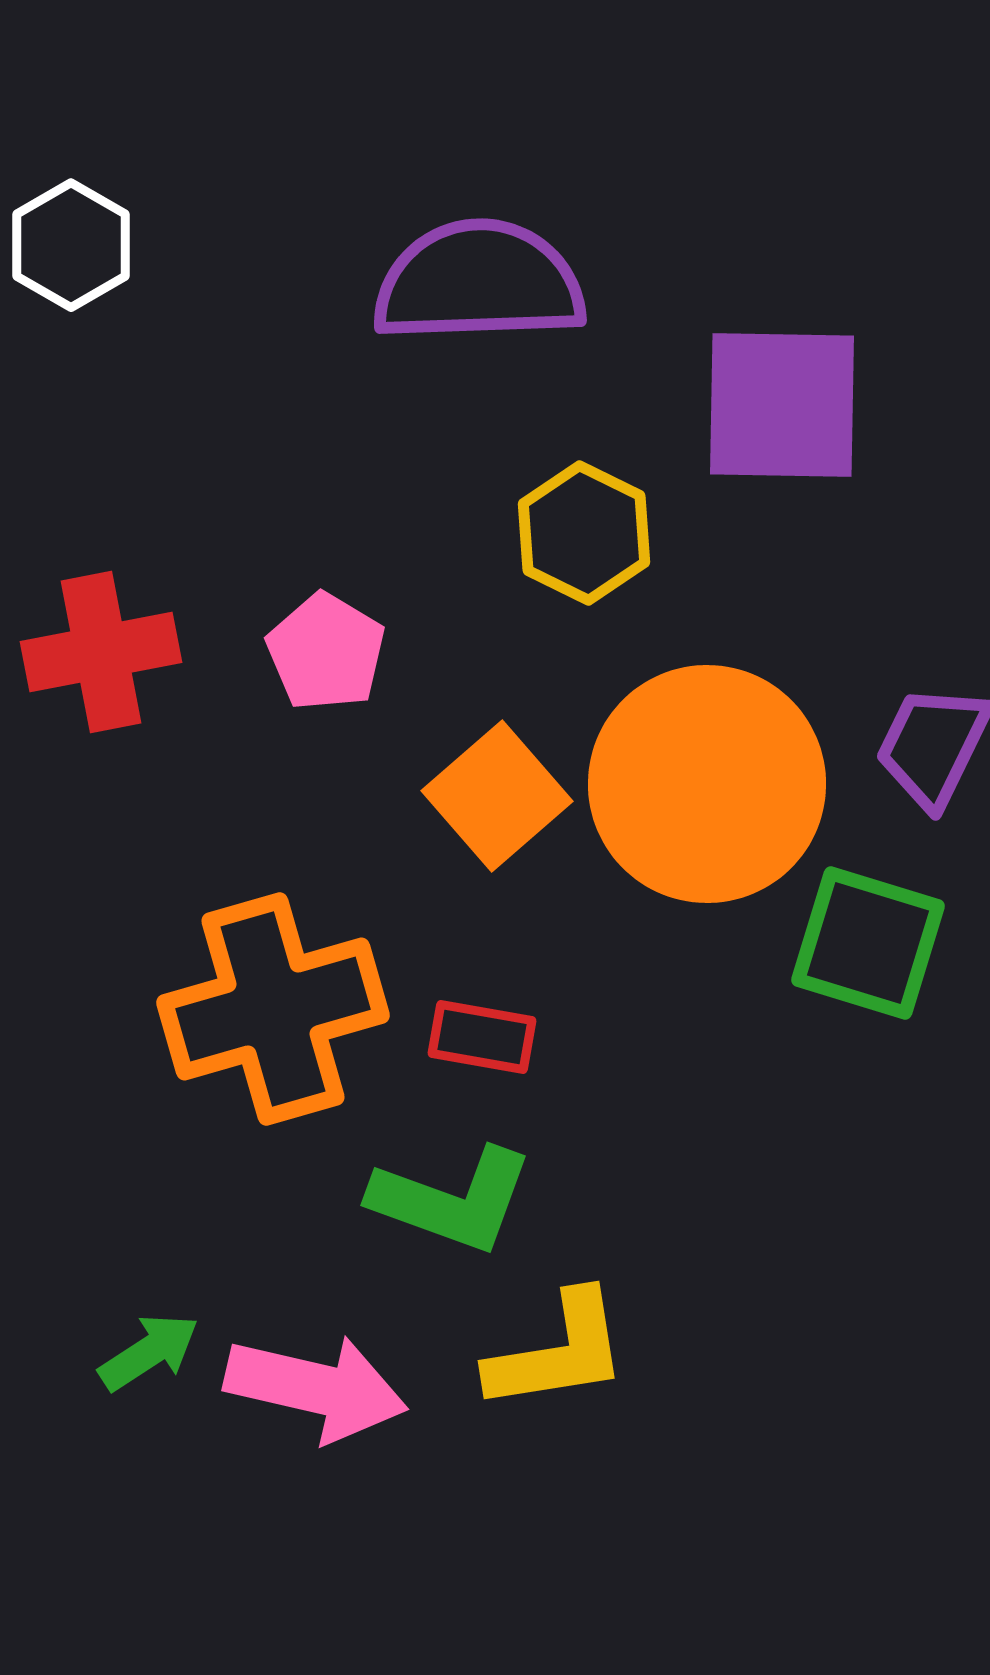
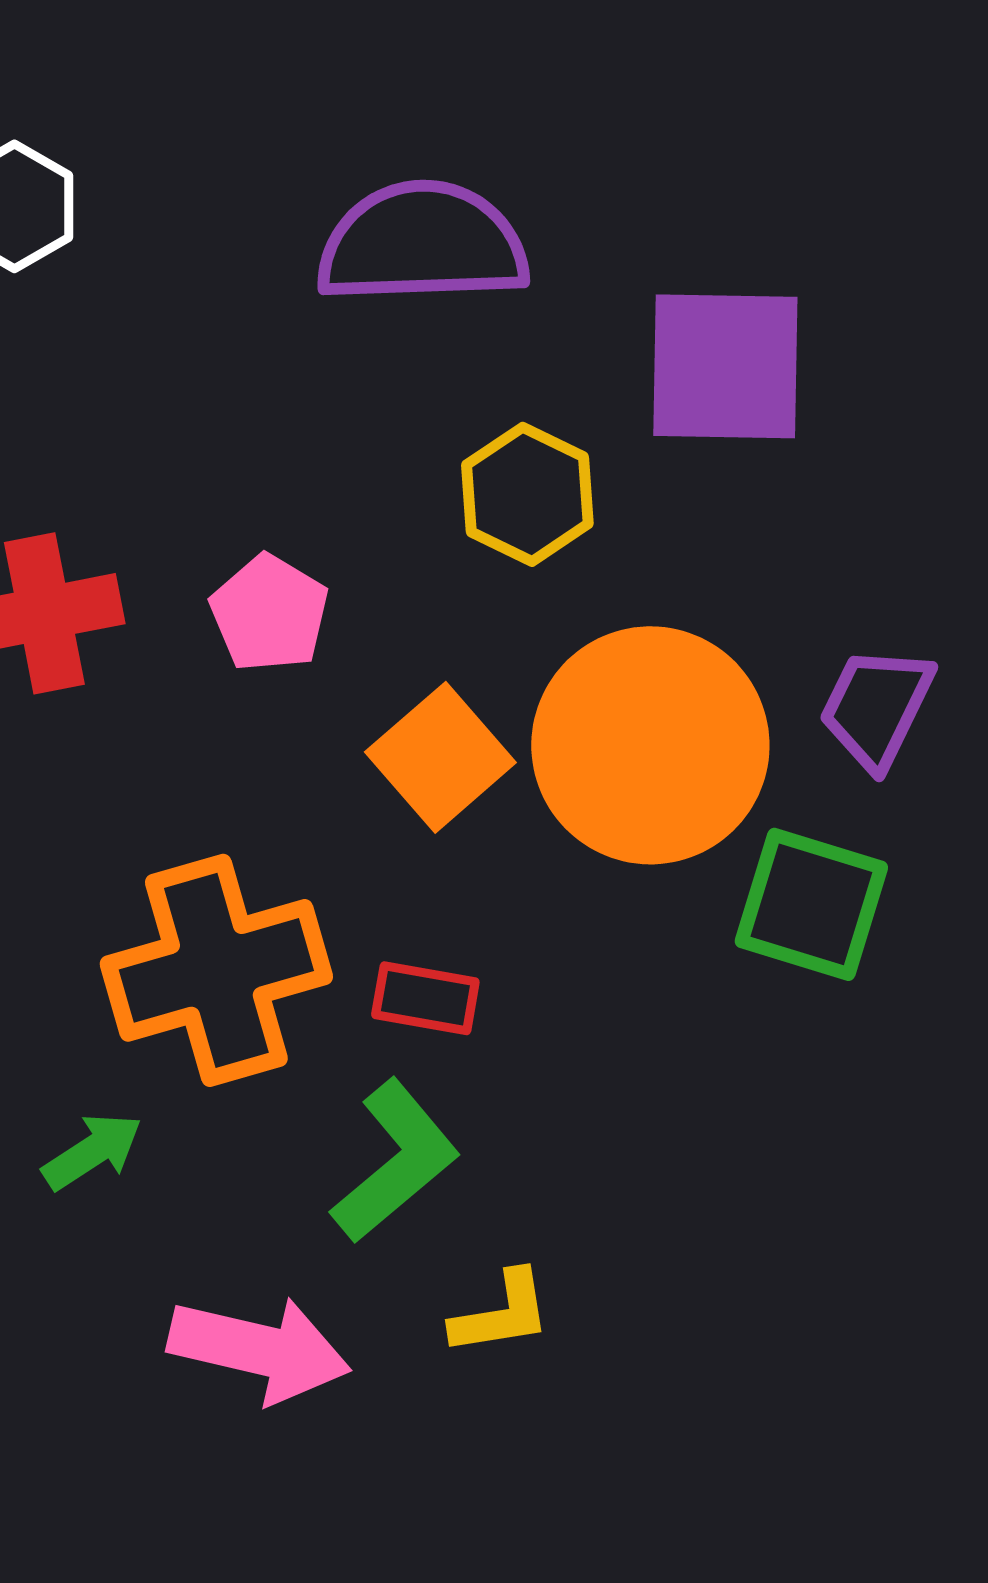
green L-shape: (452, 1200) -> (395, 1161), turned -60
green arrow: (149, 1352) -> (92, 1151), moved
yellow L-shape: (558, 1352) -> (501, 1313), size x0.7

